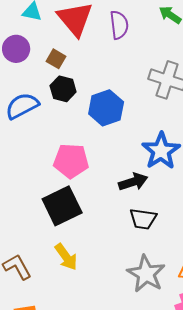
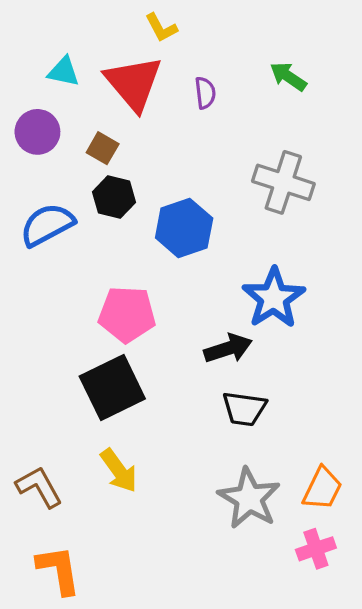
purple semicircle: (119, 25) -> (205, 93), size x0.7

